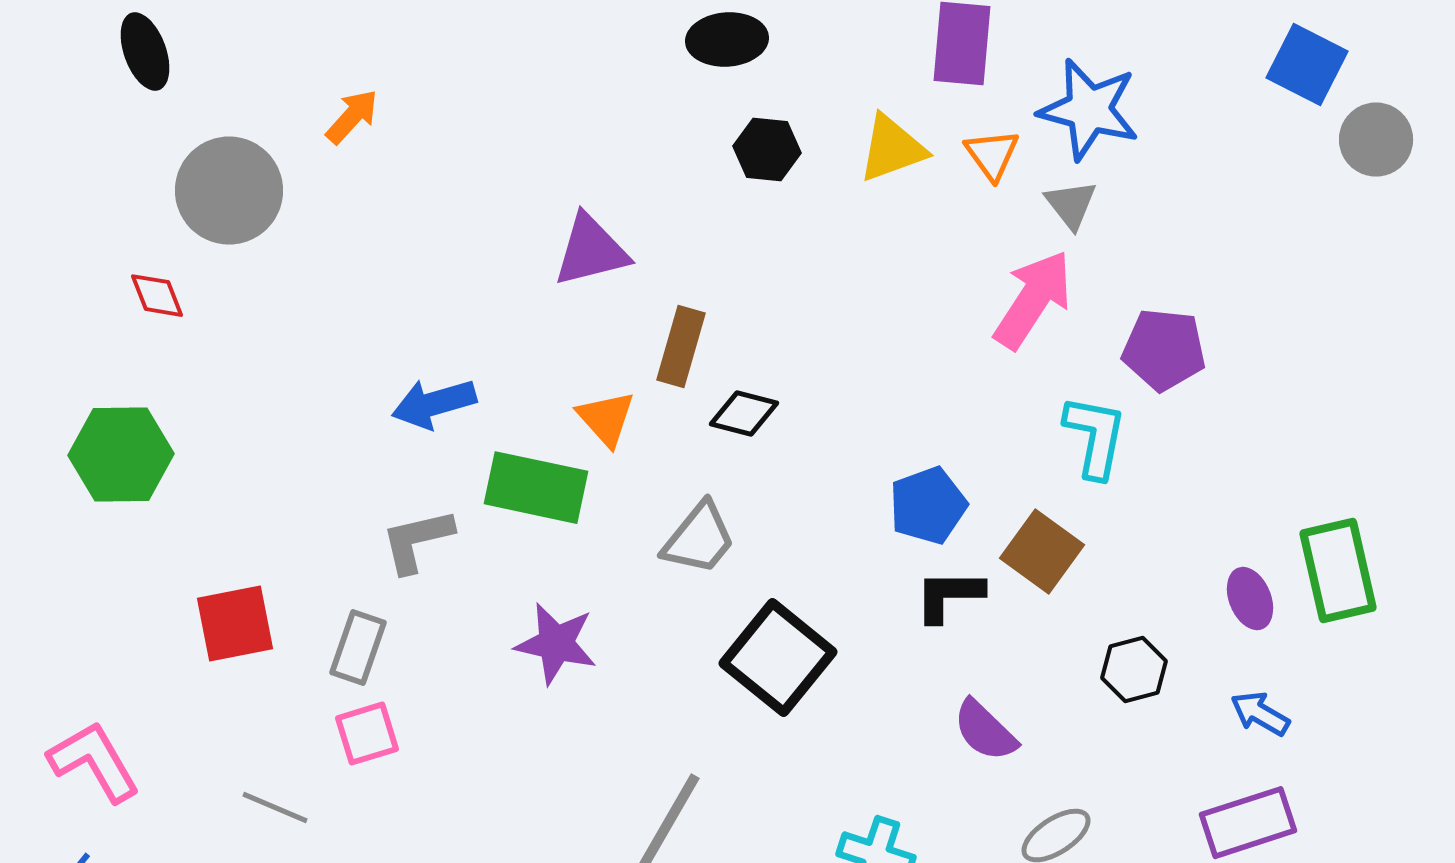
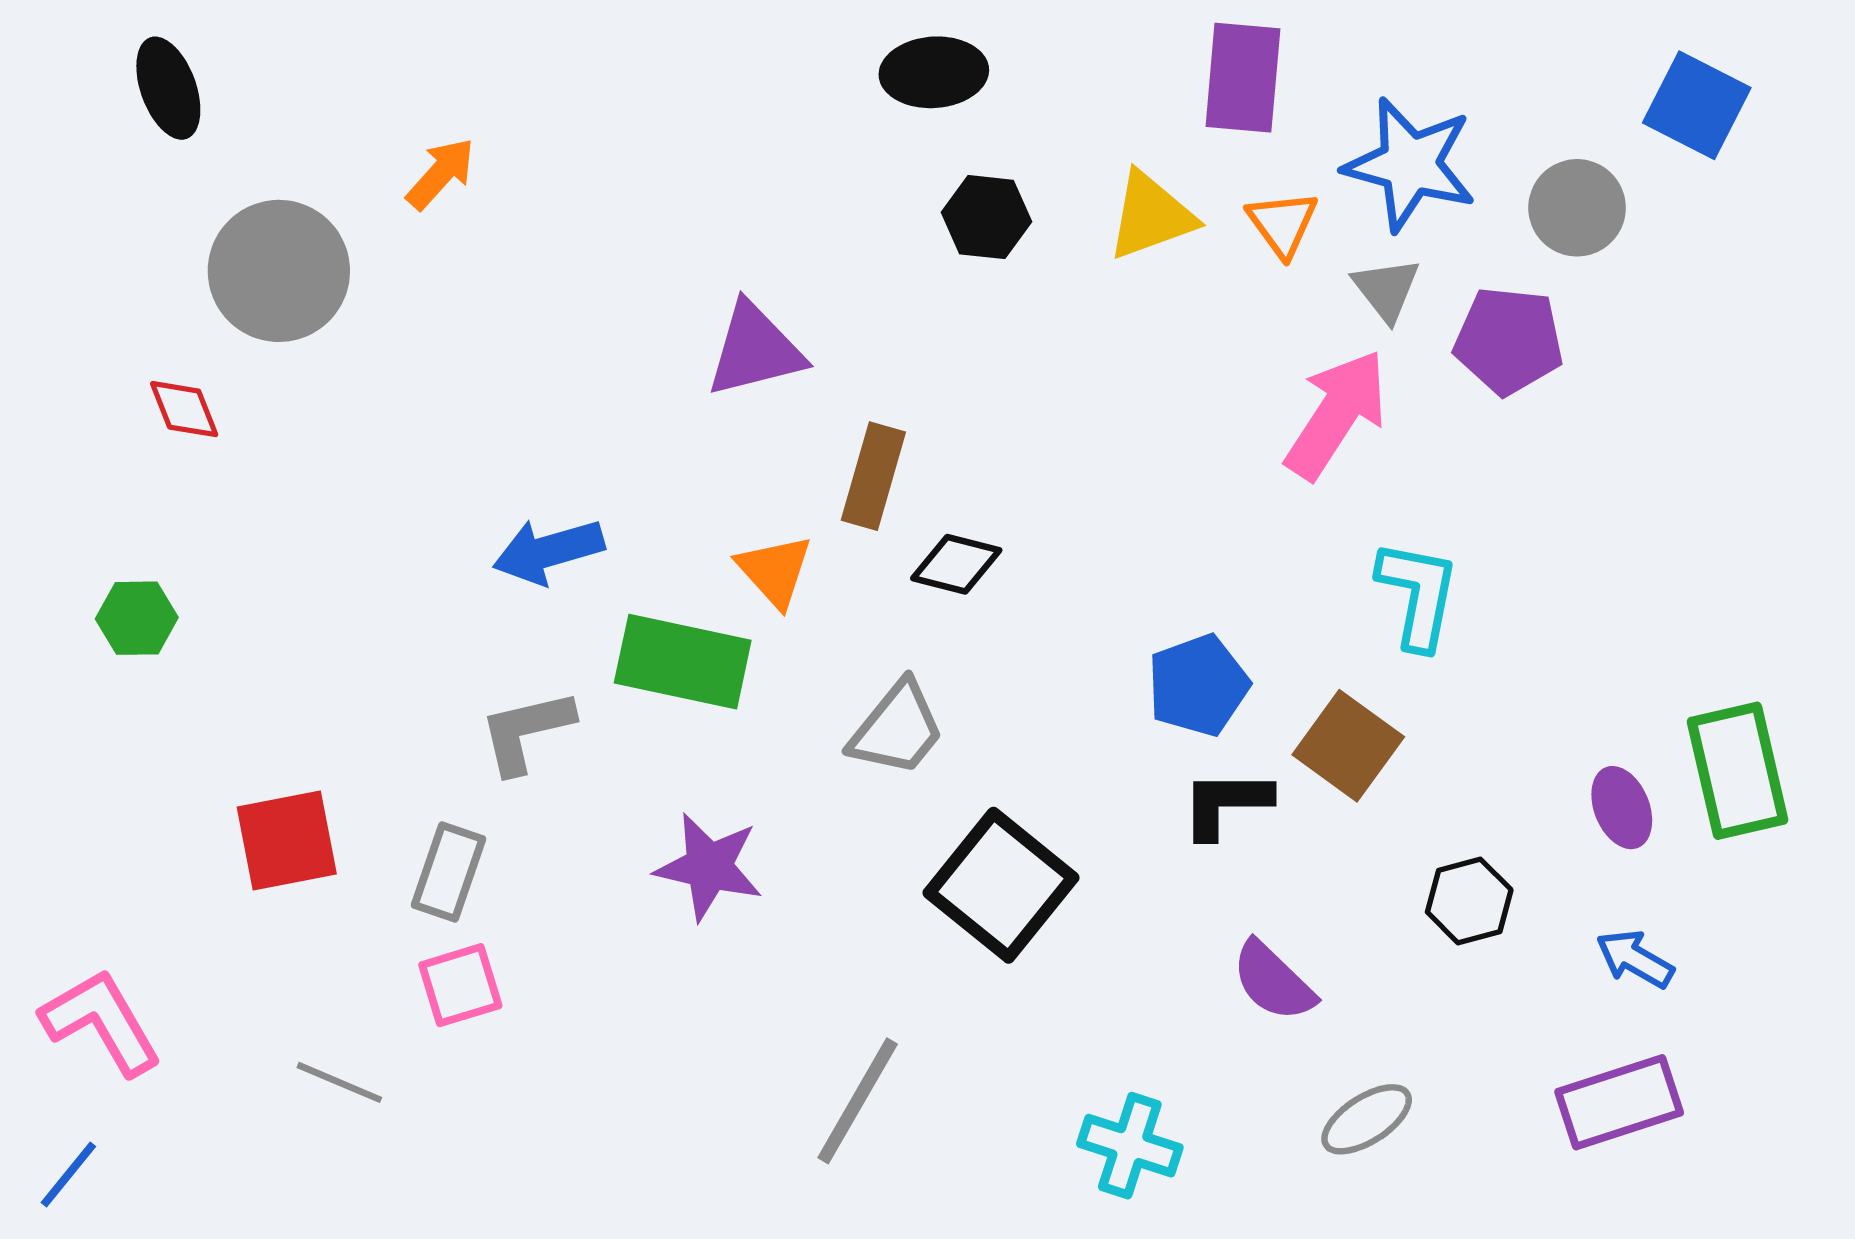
gray circle: (1376, 140) -> (1577, 208), moved
purple pentagon: (1164, 350) -> (1509, 341), moved
green hexagon: (121, 455) -> (137, 618), size x0.6

